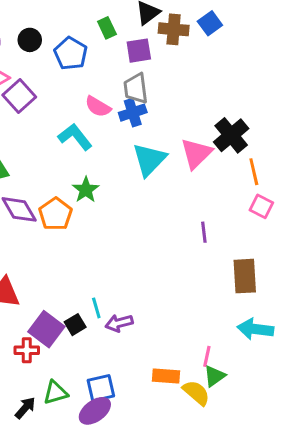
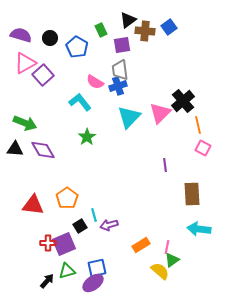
orange pentagon: (55, 214) -> (67, 198), moved
purple square: (46, 329) -> (64, 244), moved, turned 30
orange rectangle: (166, 376) -> (141, 245), moved, turned -36

